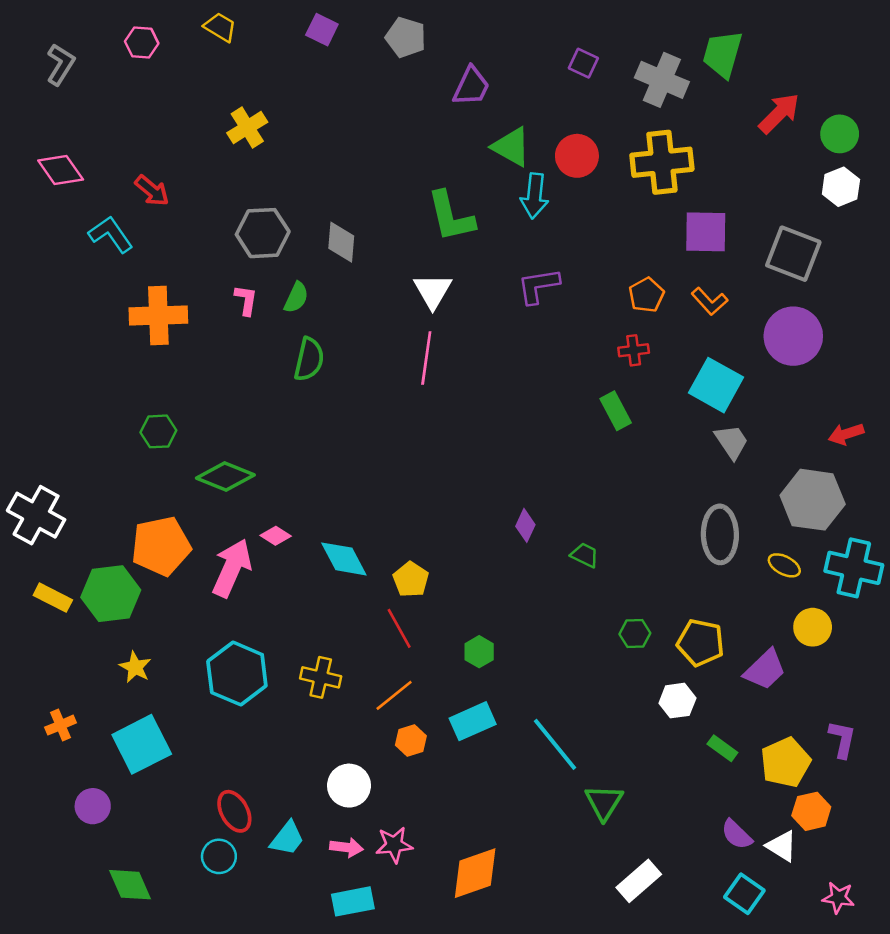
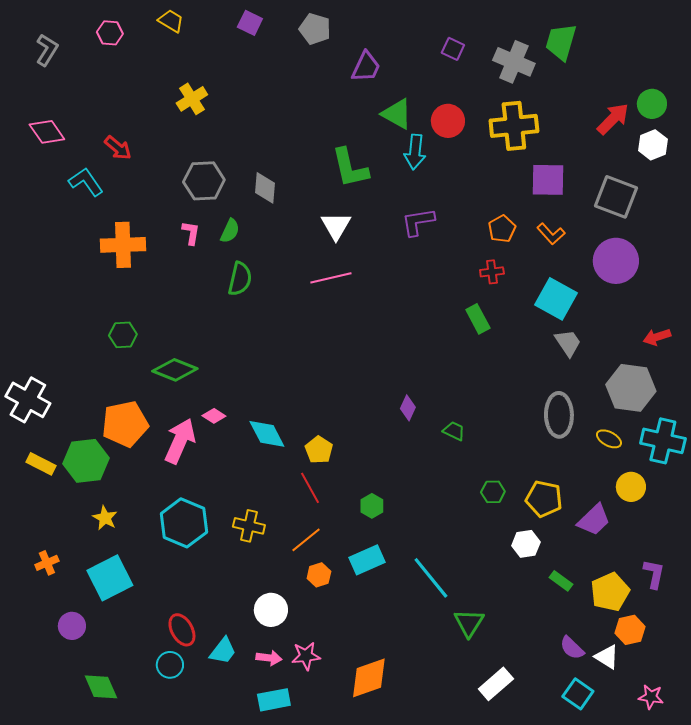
red arrow: (779, 113) -> (613, 119), moved
pink line: (426, 358) -> (331, 278), turned 69

